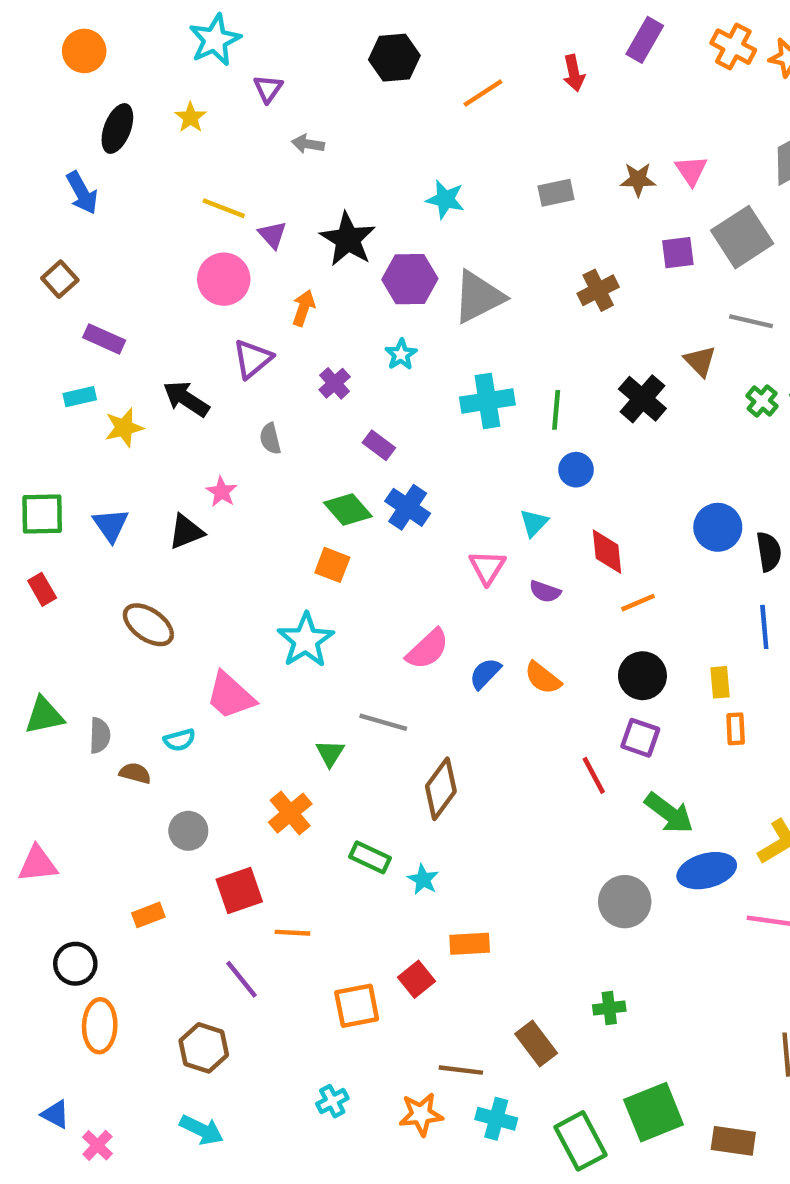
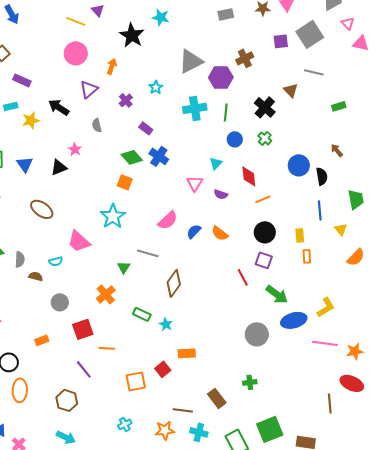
cyan star: (445, 199) -> (161, 17), moved
purple triangle: (272, 235) -> (98, 10), moved
purple hexagon: (410, 279) -> (221, 77), moved
green cross: (762, 401) -> (265, 138), moved

